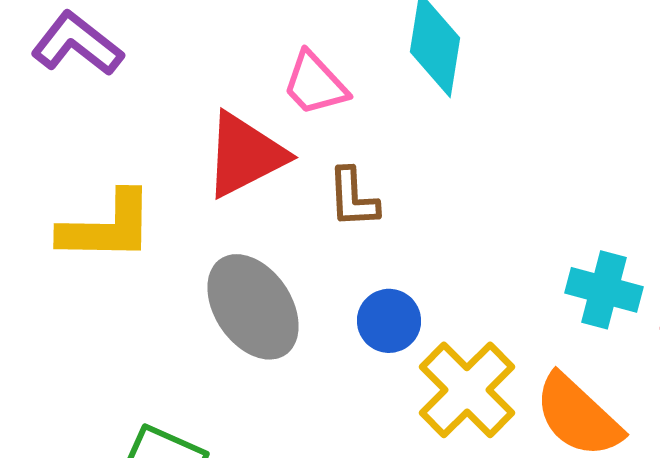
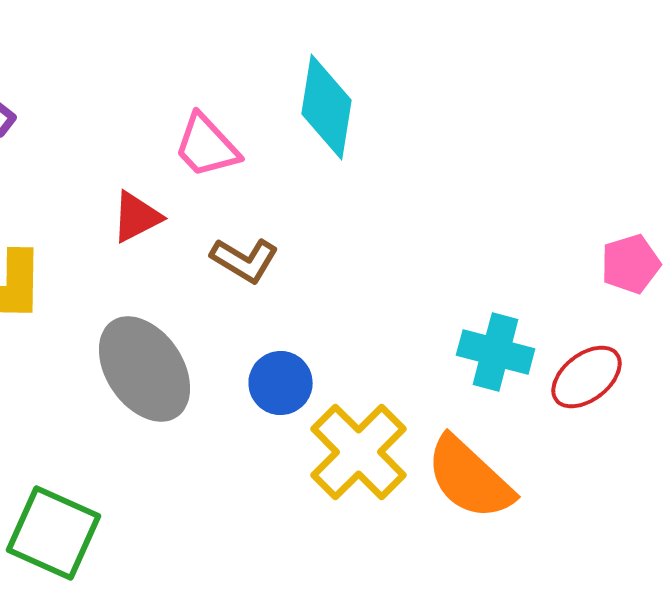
red triangle: (245, 155) -> (137, 217), size x0.6
brown L-shape: (353, 198) -> (245, 260), turned -56

